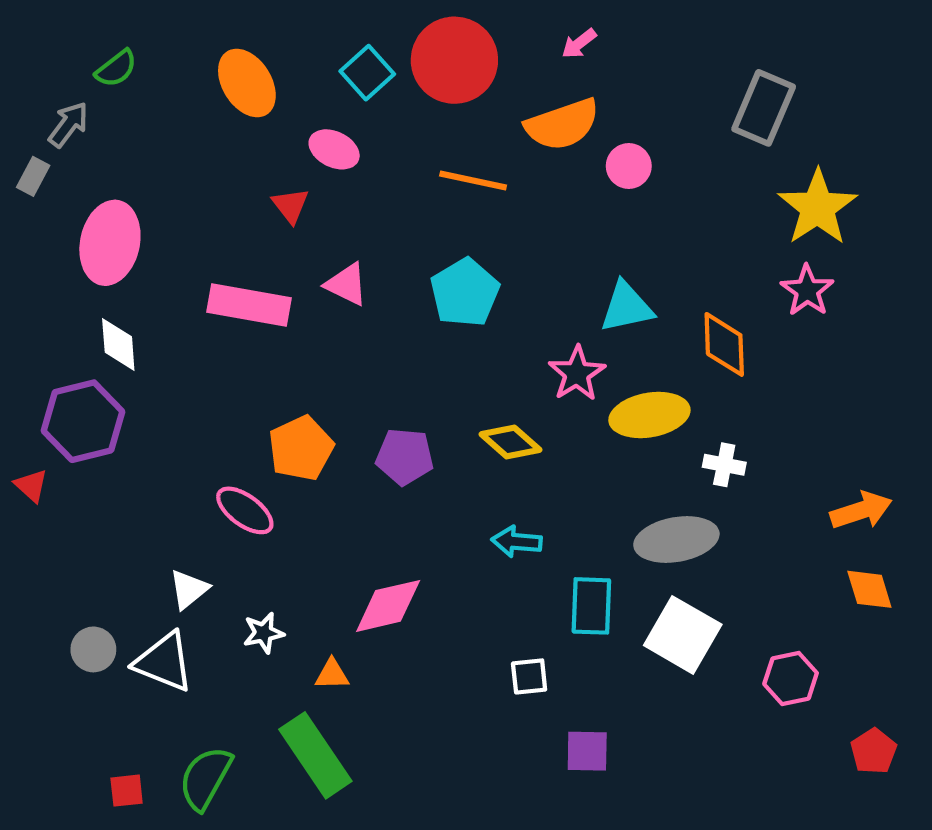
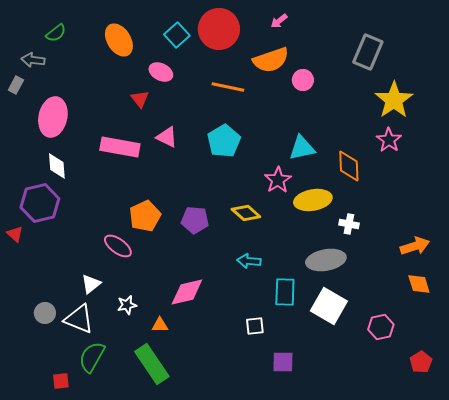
gray arrow: (68, 124) -> (33, 60), turned -120
green semicircle: (205, 778) -> (92, 357), moved

